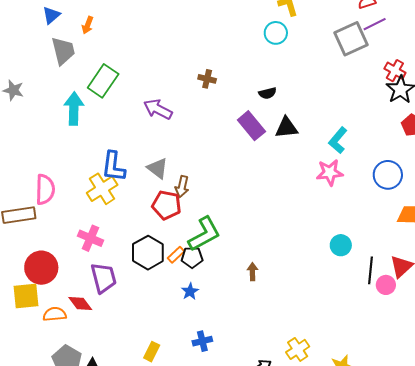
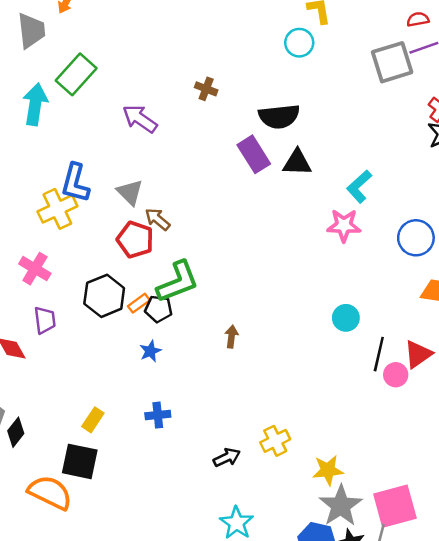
black semicircle: (267, 93) -> (279, 116), size x1.8
brown arrow: (182, 187) -> (157, 219), turned 110
purple trapezoid: (104, 278) -> (45, 320), size x0.7

